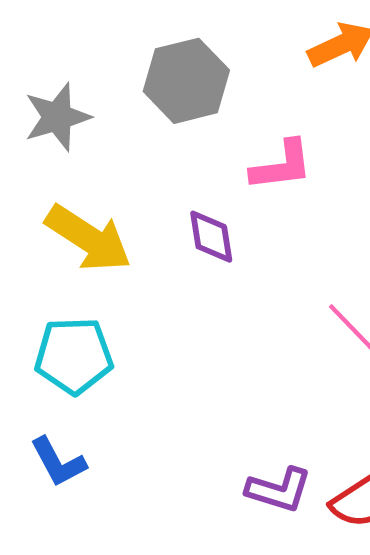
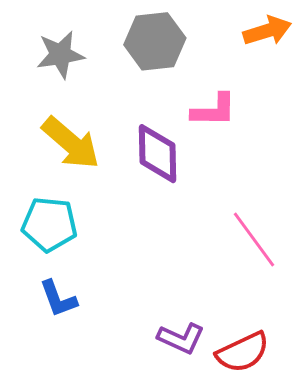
purple diamond: (211, 237) -> (158, 154), size x1.5
blue L-shape: (58, 462) -> (58, 299), moved

